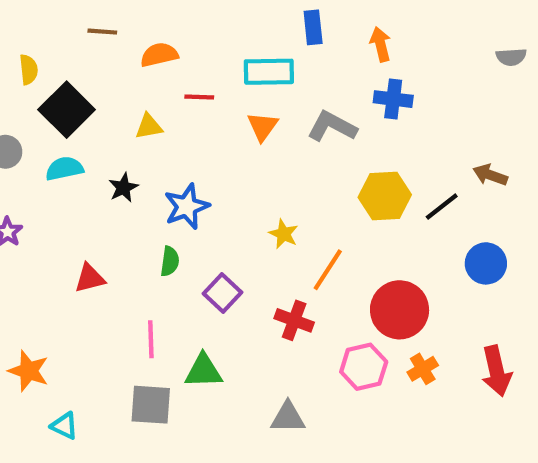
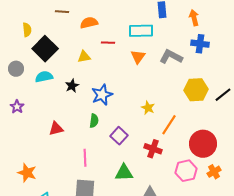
green triangle: (203, 371) -> (124, 173), moved

